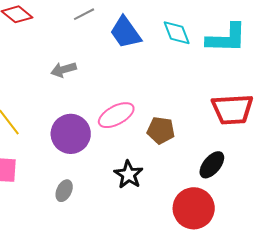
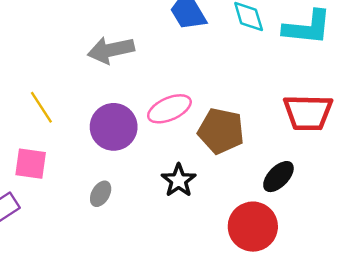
gray arrow: (63, 70) -> (111, 50), size x1.5
brown pentagon: (161, 130) -> (221, 131), size x1.4

